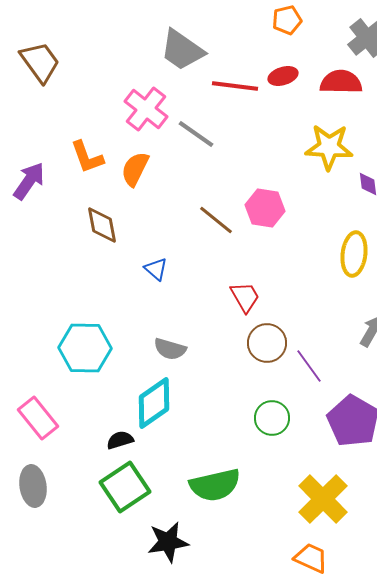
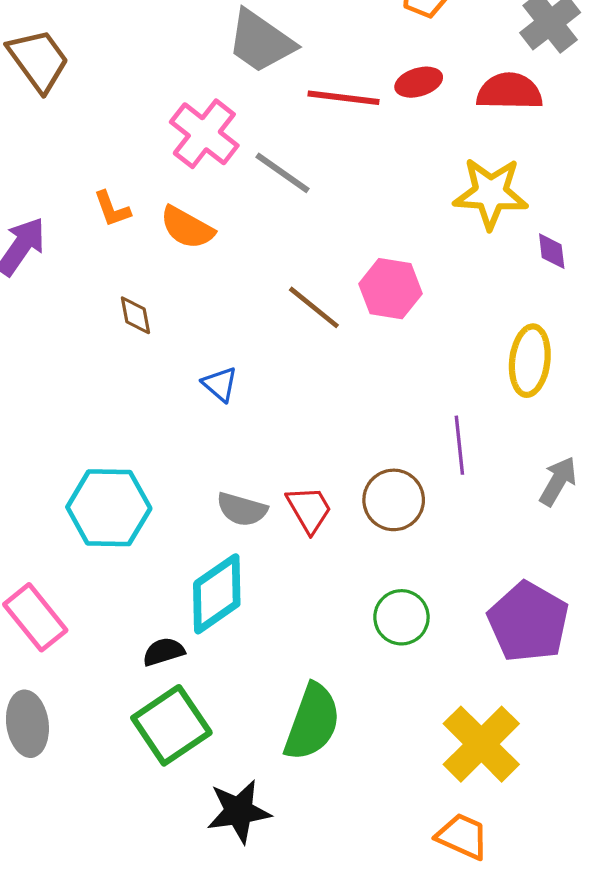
orange L-shape: (87, 157) -> (112, 209), size x0.7
orange semicircle: (135, 169) -> (187, 228), turned -87
brown diamond: (102, 225) -> (135, 315), size x0.7
red trapezoid: (245, 297) -> (309, 509), moved
purple line: (309, 366) -> (459, 445), moved, turned 30
green semicircle: (215, 485) -> (312, 722), turned -57

